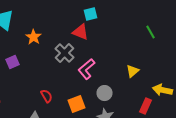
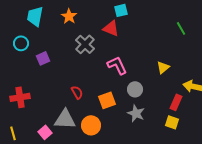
orange star: (34, 37) -> (69, 16), moved
gray cross: (64, 53) -> (85, 44), moved
pink L-shape: (86, 69) -> (117, 65), turned 105

